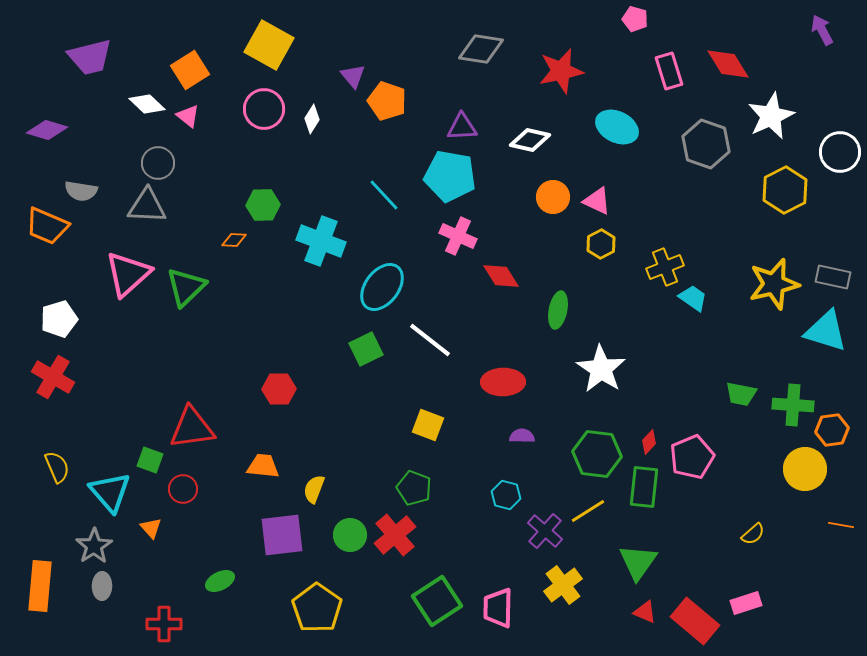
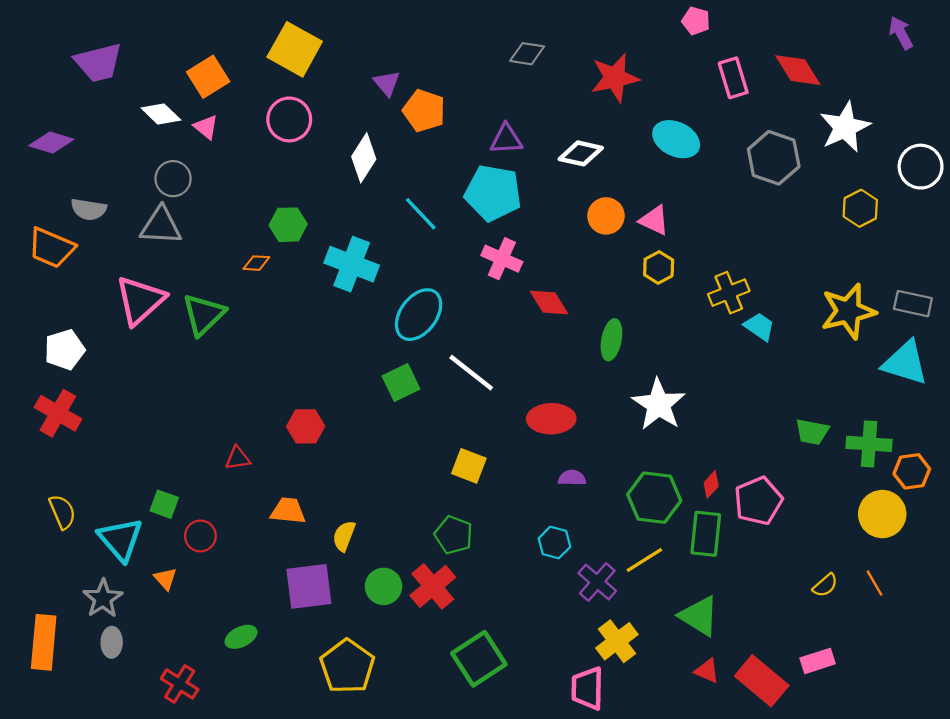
gray diamond: (481, 49) -> (527, 54), size x0.7
white diamond: (312, 119) -> (364, 158), moved, size x1.5
yellow hexagon: (785, 190) -> (860, 208), size x0.7
red triangle: (192, 428) -> (238, 458), moved, size x0.5
orange line: (841, 525) -> (875, 583), moved, turned 50
green triangle: (638, 562) -> (699, 616), turned -33
pink trapezoid: (498, 608) -> (587, 688), moved
red cross: (164, 624) -> (180, 684), turned 32

